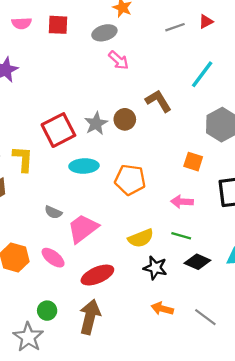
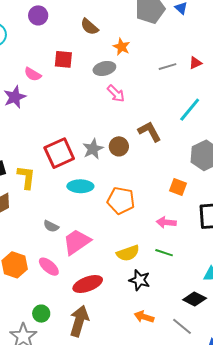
pink semicircle: (22, 23) -> (33, 74), moved, turned 30
black diamond: (197, 262) -> (195, 299), moved

